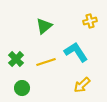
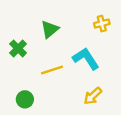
green cross: (16, 59) -> (18, 48), moved

